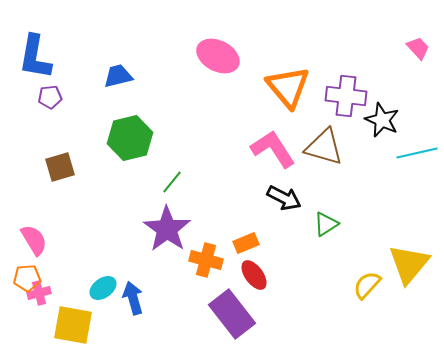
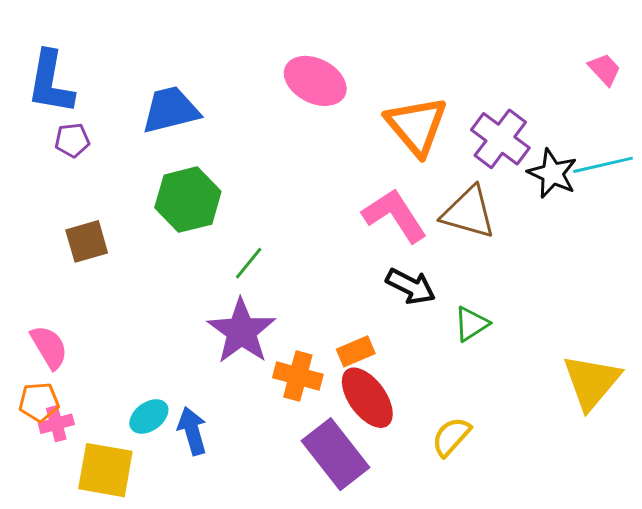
blue trapezoid: (118, 76) -> (171, 110), size x1.4
purple cross: (346, 96) -> (500, 139), turned 30
cyan line: (417, 153) -> (603, 165), moved
red ellipse: (254, 275) -> (367, 398), size x1.4
yellow semicircle: (367, 285) -> (451, 437), moved

